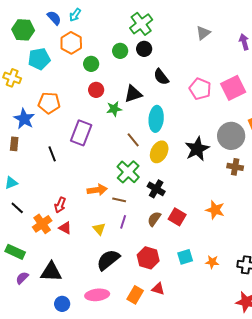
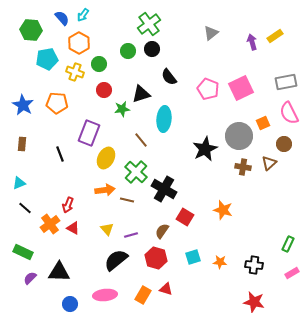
yellow cross: (12, 78) -> (75, 72), moved
blue star: (24, 119) -> (23, 105), moved
yellow ellipse: (159, 152) -> (106, 158), moved
black cross: (156, 189) -> (164, 189), size x1.4
brown semicircle: (154, 219) -> (162, 231), moved
purple line: (123, 222) -> (131, 235), moved, turned 56

